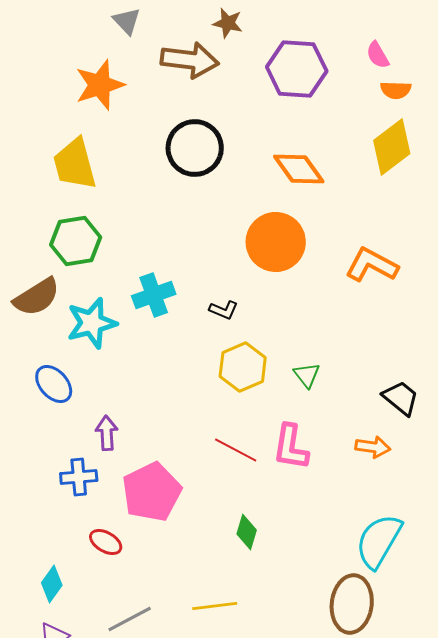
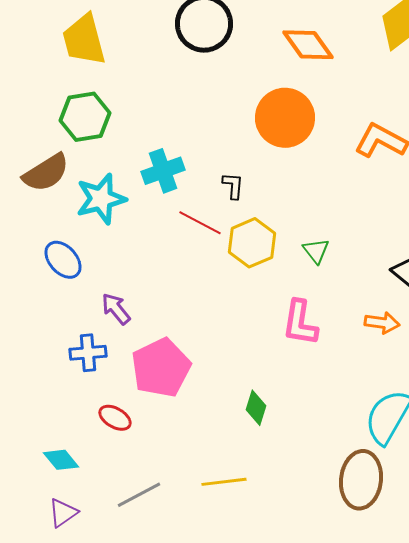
black L-shape: (224, 310) -> (233, 186), turned -108
purple arrow: (107, 433) -> (116, 309), turned -36
red line: (236, 450) -> (200, 223), moved
cyan diamond: (52, 584) -> (61, 460), turned -75

